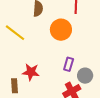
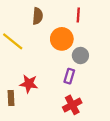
gray circle: (85, 76) -> (80, 56), moved

